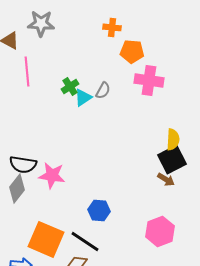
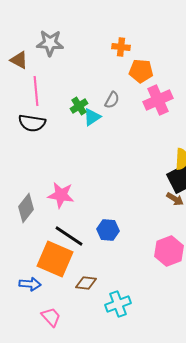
pink cross: (149, 80) -> (158, 100), turned -32
gray semicircle: (103, 90) -> (112, 100), moved
black semicircle: (23, 164) -> (32, 123), moved
black line: (85, 241) -> (69, 236), moved

